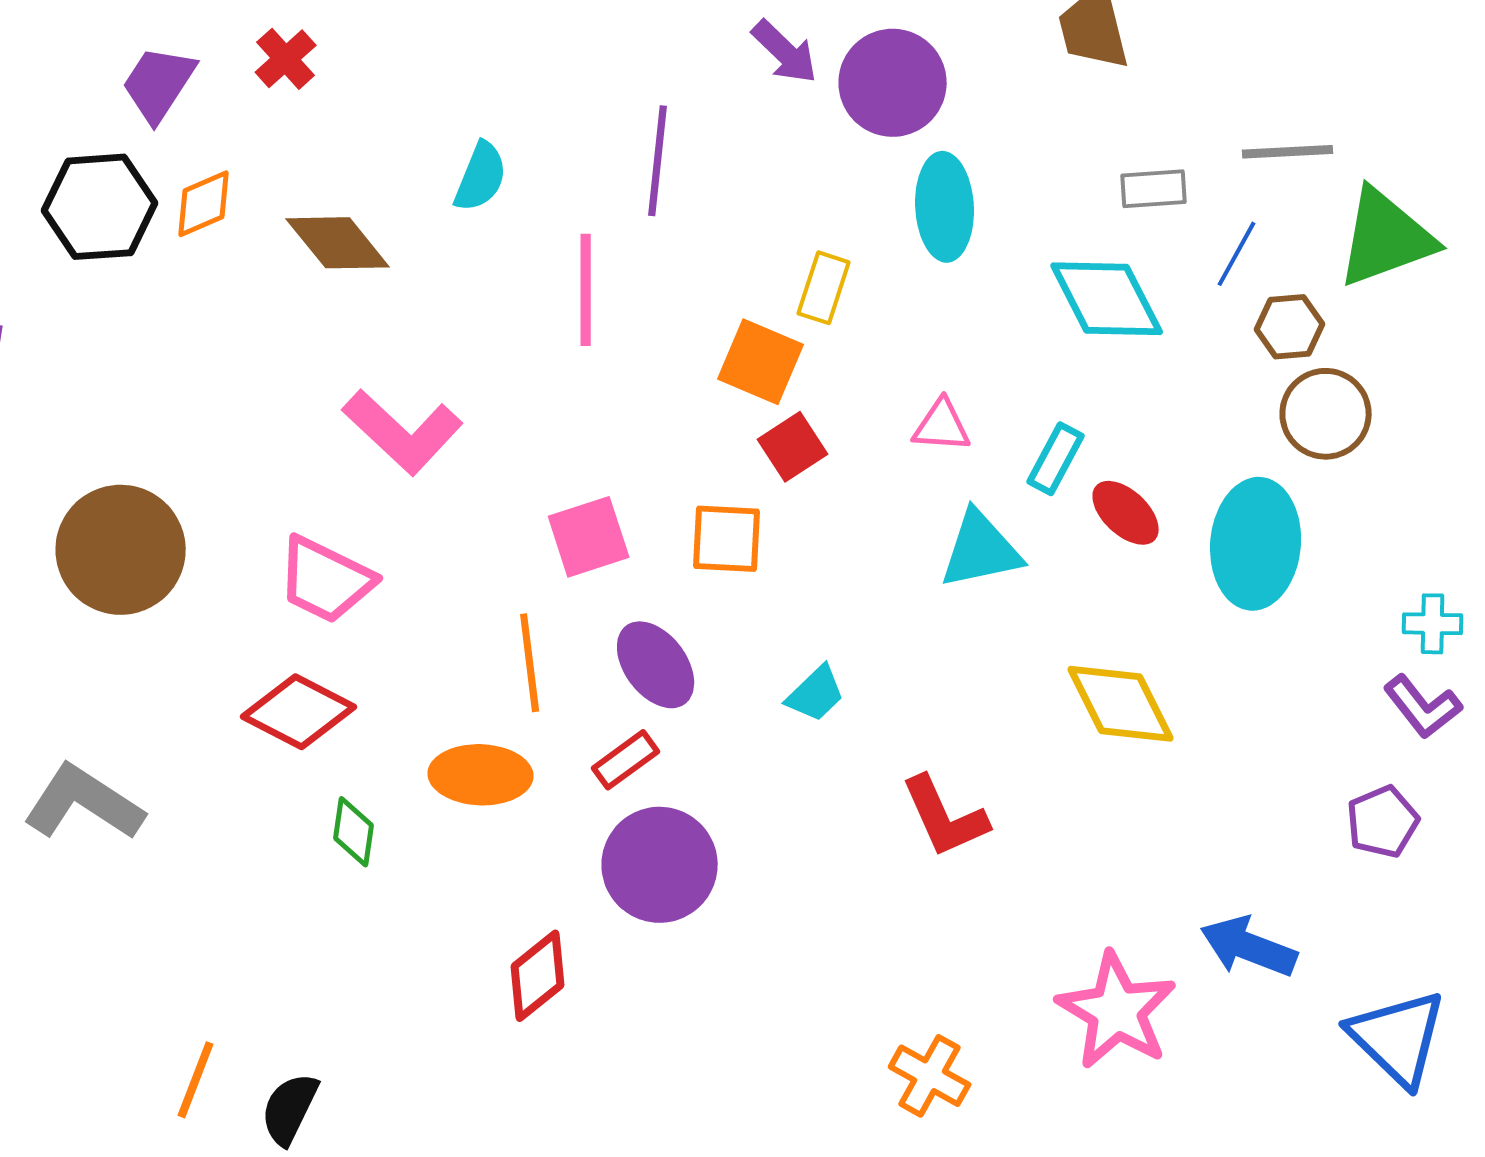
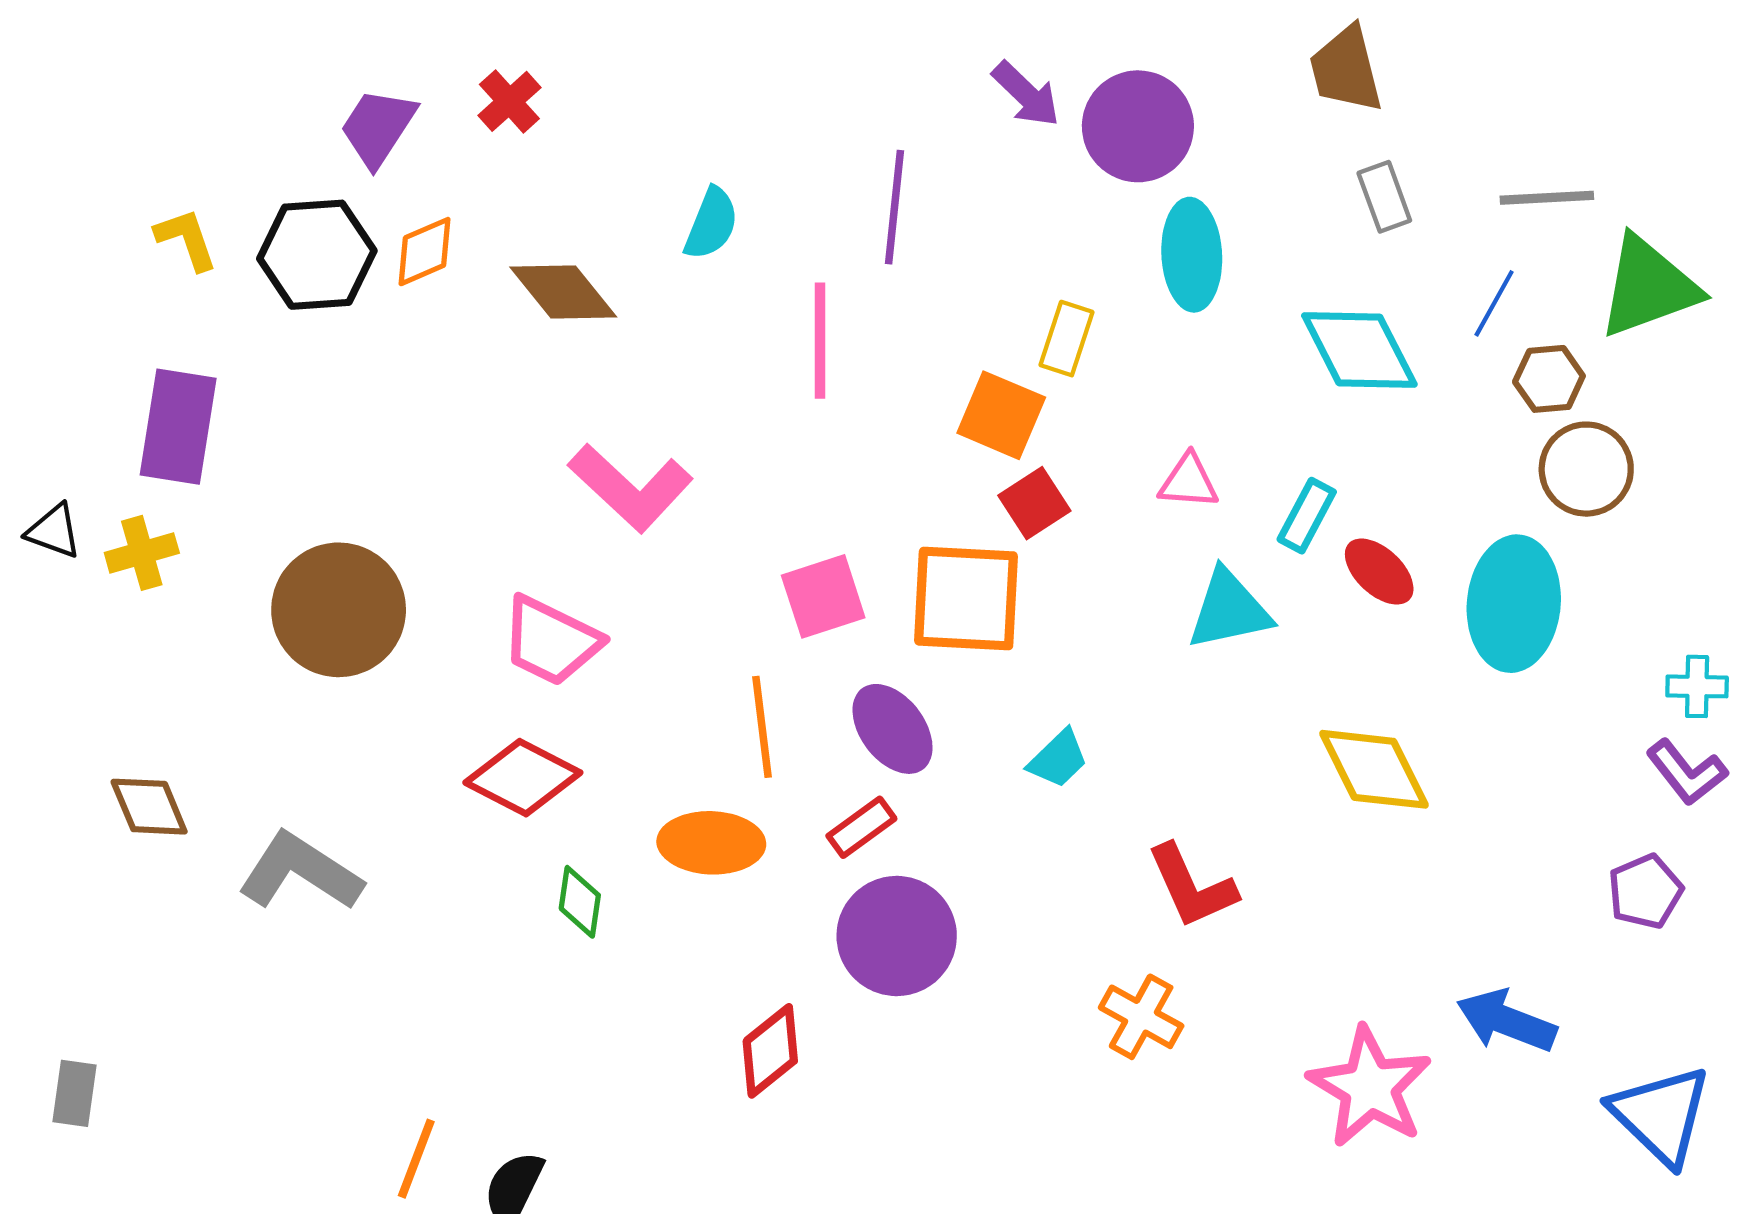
gray rectangle: (1154, 189) -> (1384, 197), moved, turned 74
orange square: (727, 539) -> (966, 598), size x1.5
orange cross: (930, 1076) -> (1141, 1017), moved

